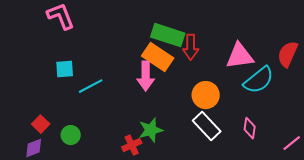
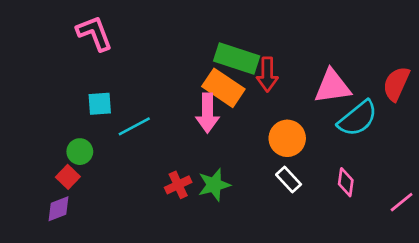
white rectangle: (207, 126) -> (289, 180), size x0.7
green circle: (71, 135) -> (80, 152), moved
red cross: (132, 145) -> (178, 185), moved

